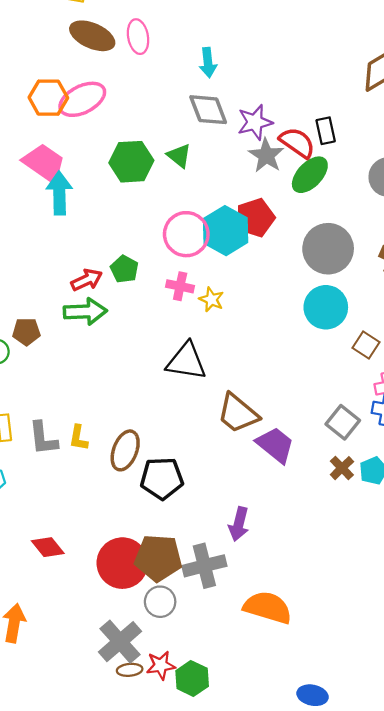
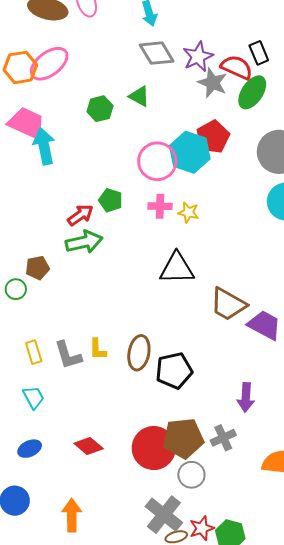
green hexagon: (131, 162) -> (100, 109), size x0.7
gray cross: (204, 566) -> (223, 438), size x0.7

